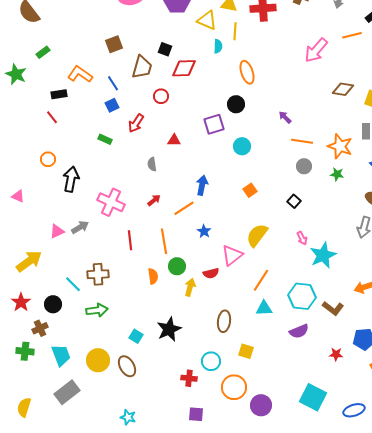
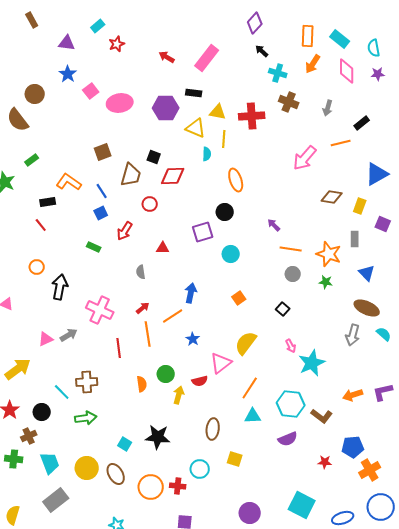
orange line: (164, 241) -> (148, 334), moved
black star: (169, 329) -> (158, 437), turned 30
orange circle: (234, 387) -> (151, 487), moved

